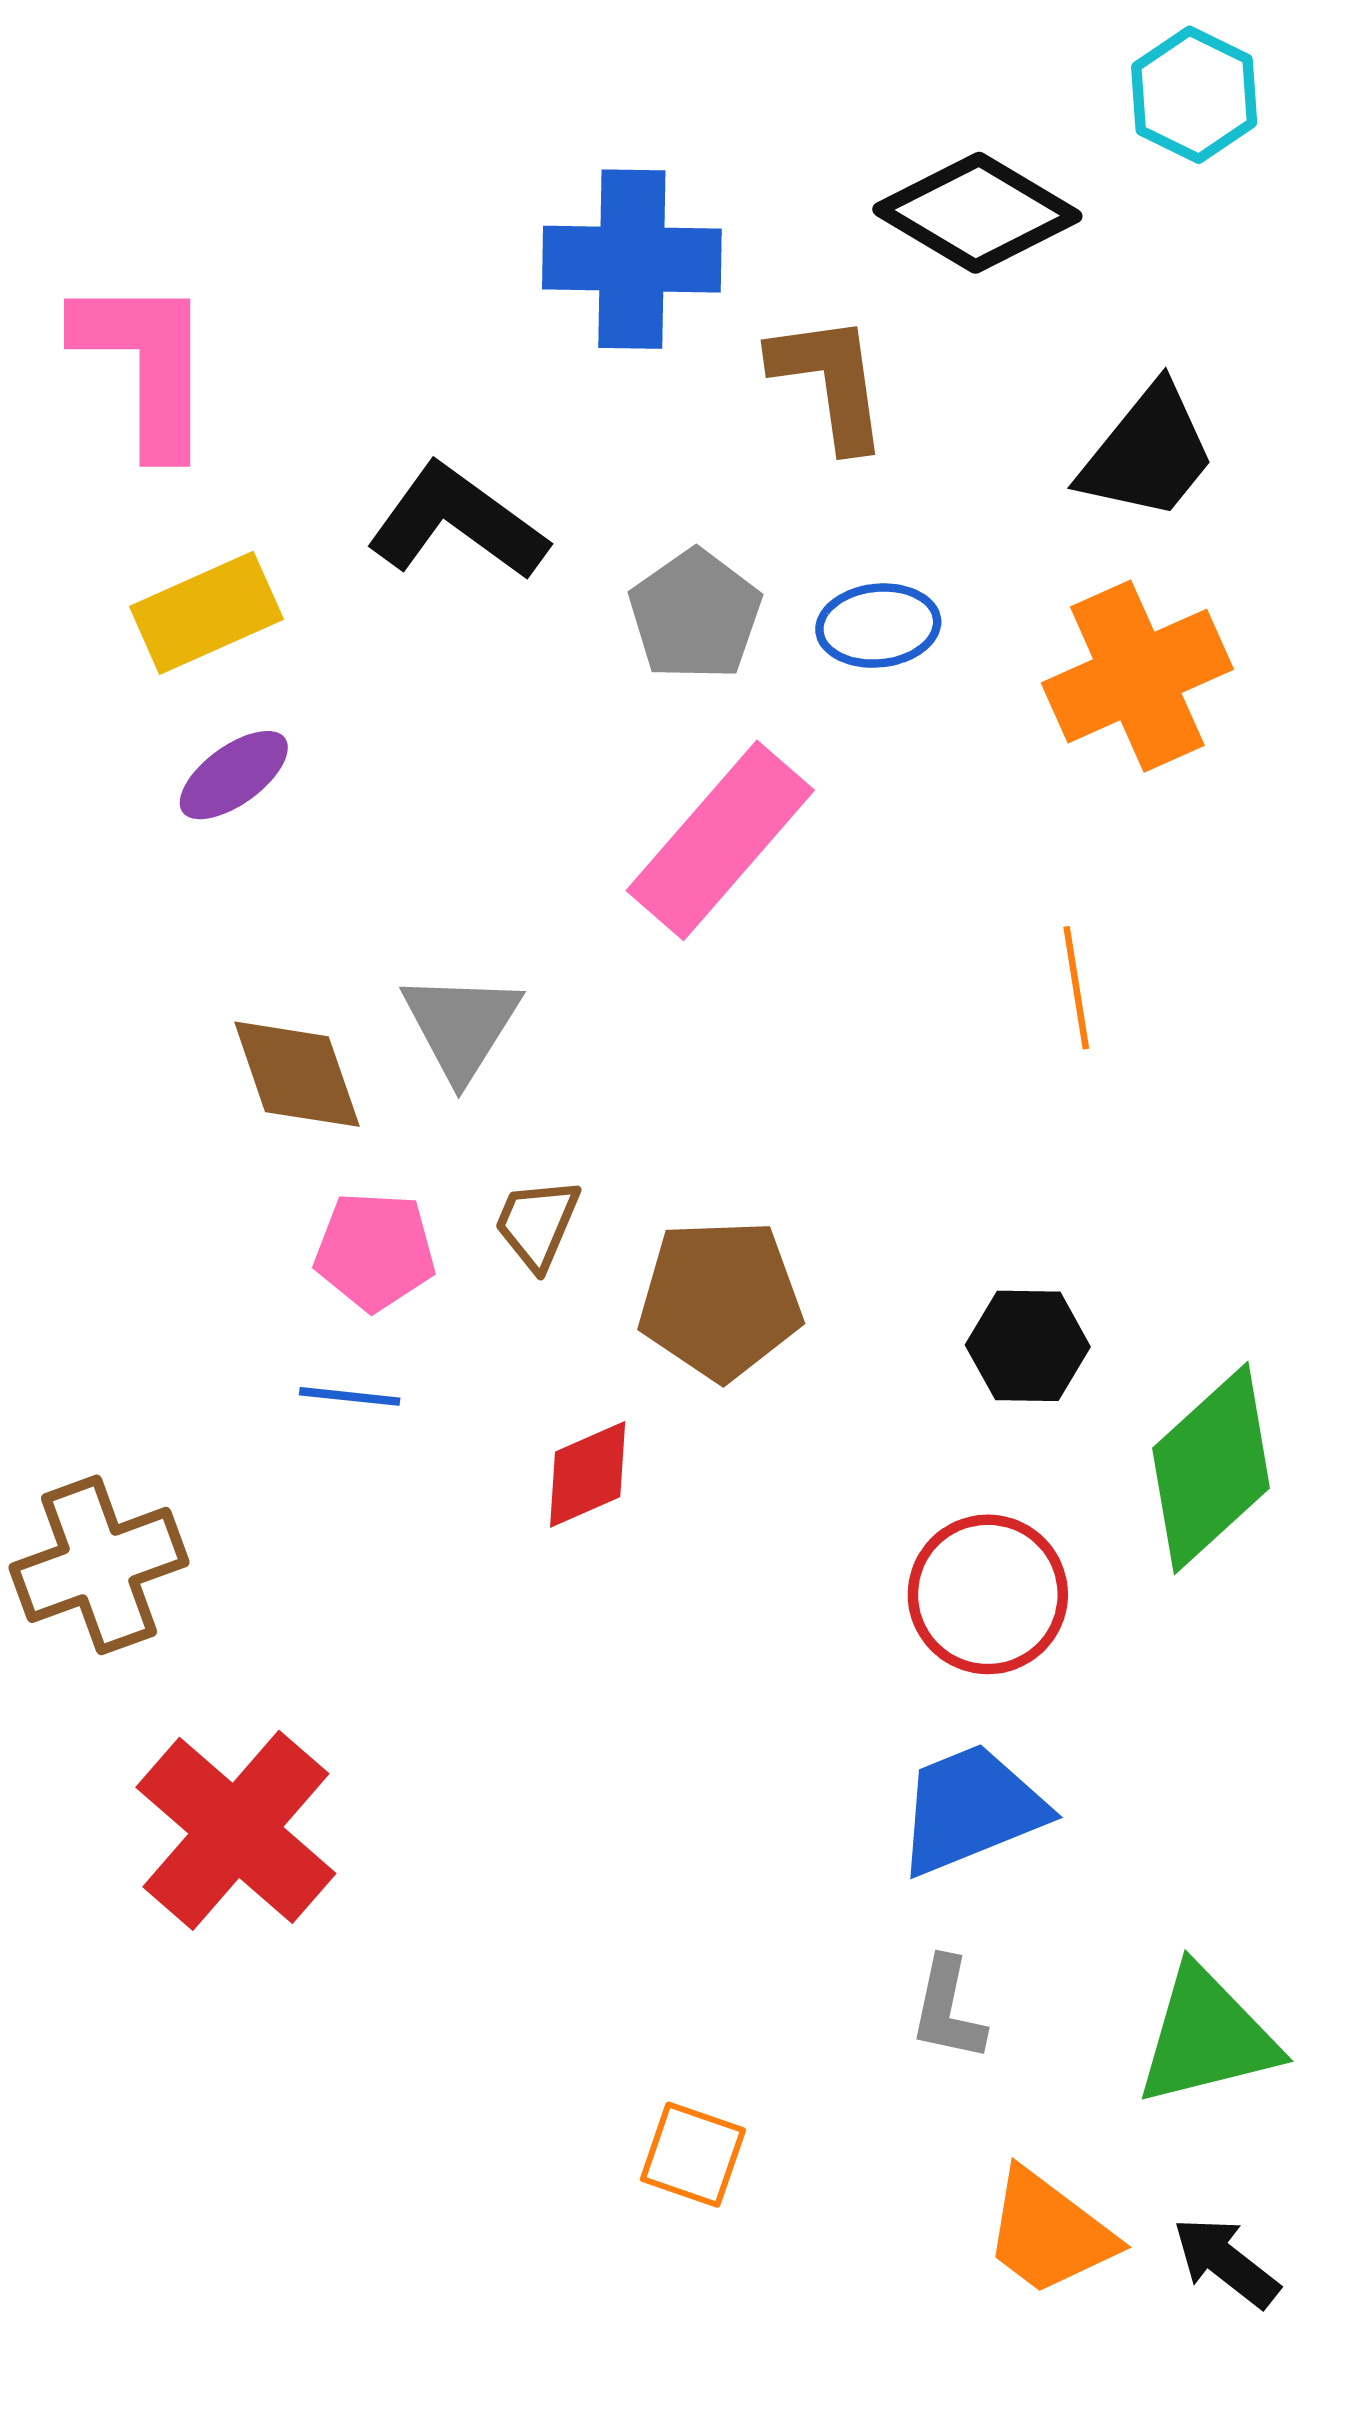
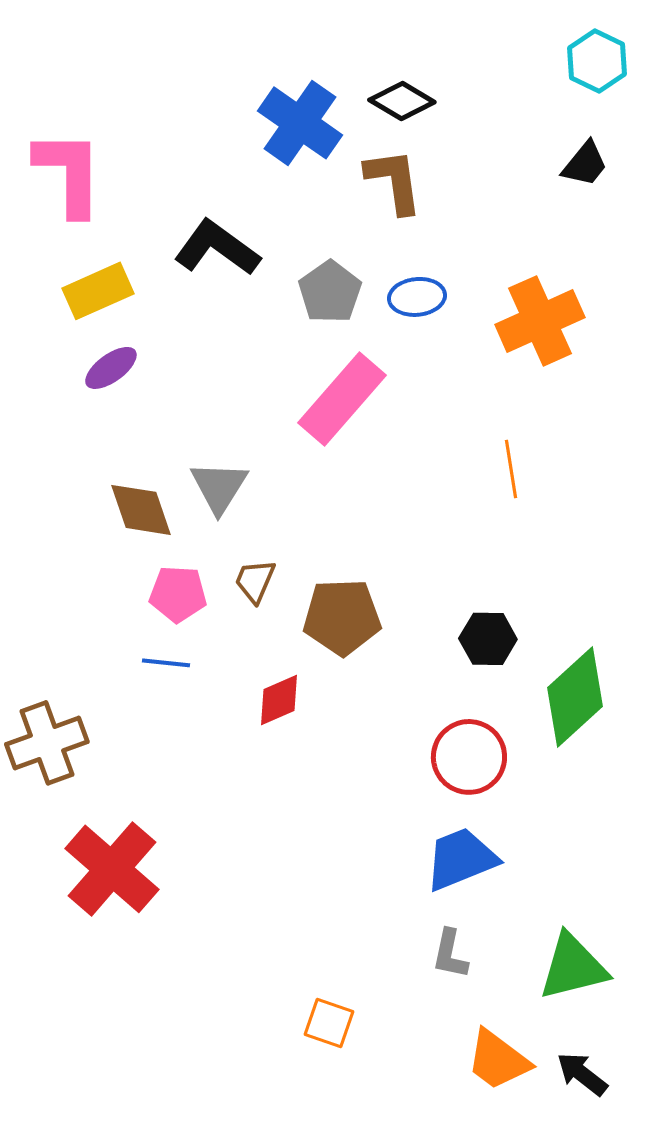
cyan hexagon: (1194, 95) -> (597, 61), moved
black diamond: (977, 213) -> (402, 101), moved, size x0.7
blue cross: (632, 259) -> (300, 123), turned 34
black trapezoid: (1148, 453) -> (585, 164), moved, size x0.7

